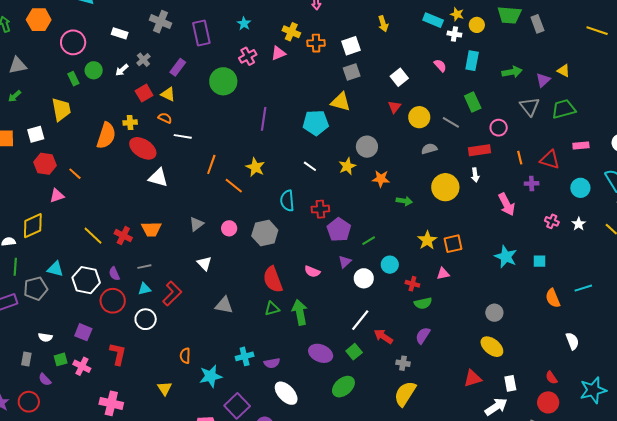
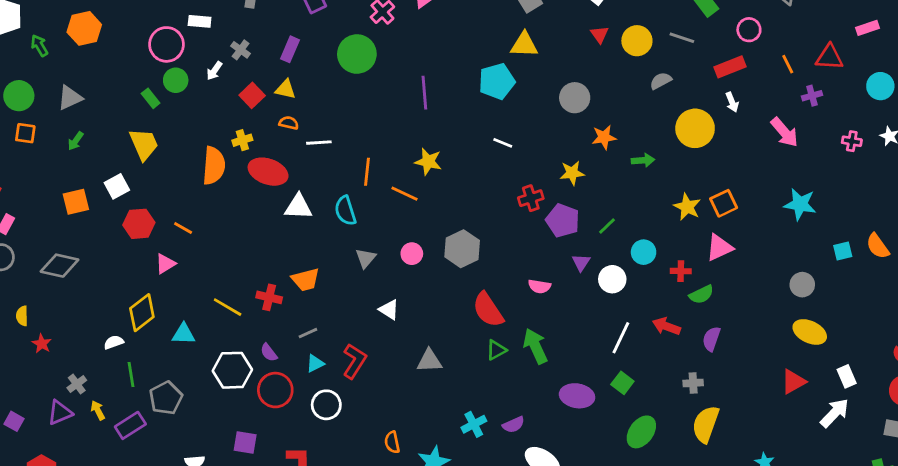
pink circle: (73, 42) -> (167, 44), moved
yellow star: (347, 166) -> (572, 173), moved, turned 30
cyan semicircle: (287, 201) -> (345, 211), moved
cyan square: (539, 261) -> (843, 251), moved
cyan triangle: (55, 269) -> (184, 334), moved
pink triangle: (443, 274) -> (719, 248), size x1.5
red arrow: (383, 336) -> (666, 326), moved
green ellipse: (343, 387) -> (641, 432), moved

